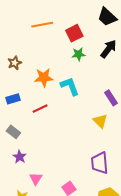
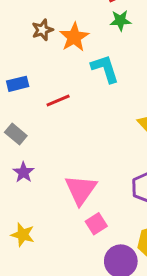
brown star: (15, 63) -> (42, 30), moved
orange star: (44, 78) -> (74, 37), moved, turned -30
pink triangle: (36, 179) -> (81, 190), moved, size x1.6

